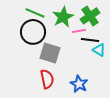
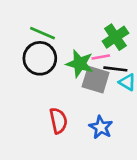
green star: (63, 17) -> (80, 64), moved, turned -30
gray square: (50, 53) -> (96, 80), moved

